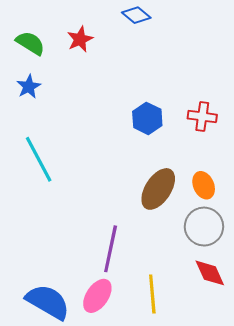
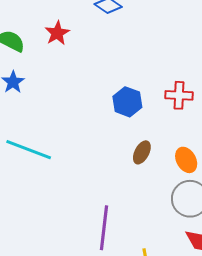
cyan line: (39, 159) -> (29, 150), turned -36
brown ellipse: (158, 189) -> (142, 152), moved, size x0.6

